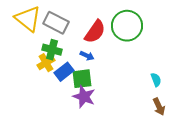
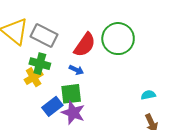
blue rectangle: (64, 72) -> (52, 106), moved
cyan semicircle: (156, 80) -> (148, 95), turned -80

